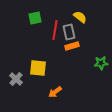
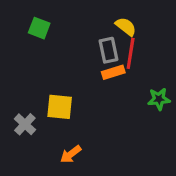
green square: (35, 18) -> (39, 28), moved, turned 32
red line: (55, 30) -> (131, 53), moved
orange arrow: (55, 92) -> (71, 154), moved

